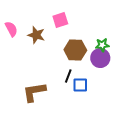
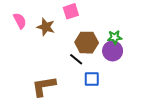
black line: (68, 76) -> (76, 59), moved, turned -72

